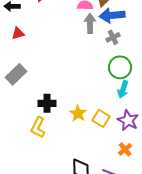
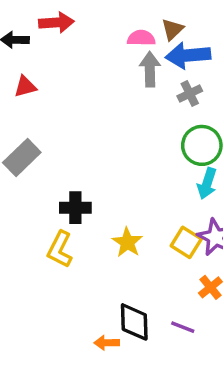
yellow star: (78, 113) -> (127, 242), moved
yellow square: (101, 118) -> (186, 242), moved

